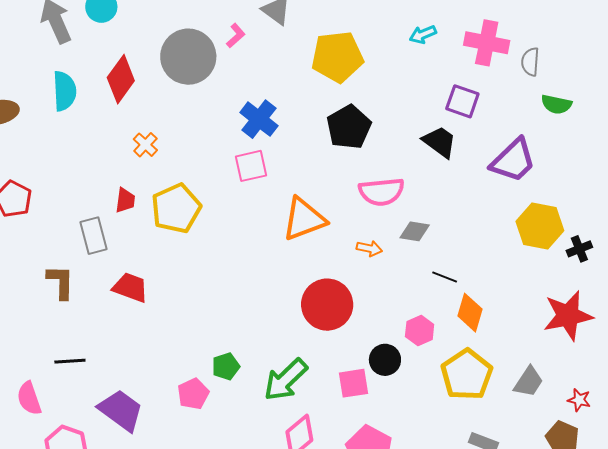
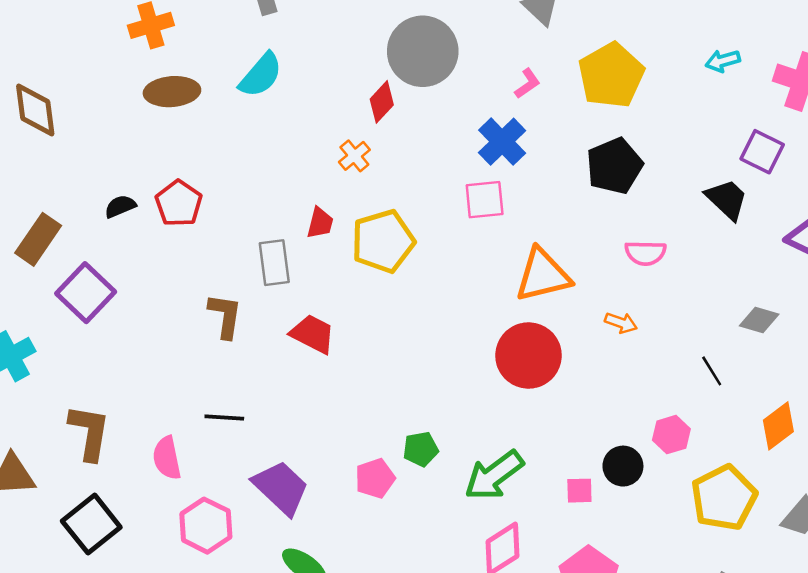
pink L-shape: (236, 36) -> (527, 84), moved
yellow pentagon: (337, 57) -> (611, 75), turned -30
red diamond: (121, 79) -> (382, 102), moved, size x0.7
cyan semicircle: (65, 91) -> (261, 75), turned 36
pink semicircle: (382, 192) -> (645, 253), size x0.7
gray diamond: (415, 231) -> (759, 320), moved
black line: (445, 277) -> (712, 371), turned 30
red circle: (327, 305) -> (528, 355), moved
orange diamond: (470, 313) -> (778, 426), moved, turned 30
pink square: (353, 383) -> (579, 491), size x0.7

